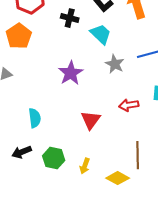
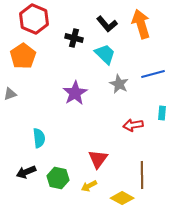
red triangle: (91, 120) -> (98, 159), moved
yellow arrow: (85, 166) -> (89, 186), turned 42

